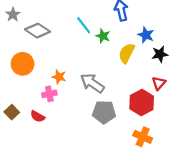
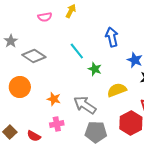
green star: (103, 36) -> (95, 69), moved
yellow semicircle: (127, 53) -> (117, 90), moved, turned 42
pink cross: (49, 94) -> (57, 124), moved

